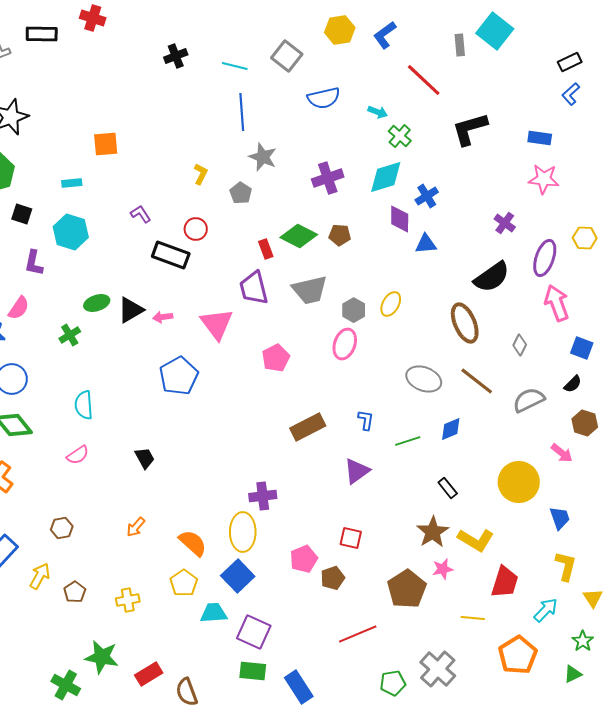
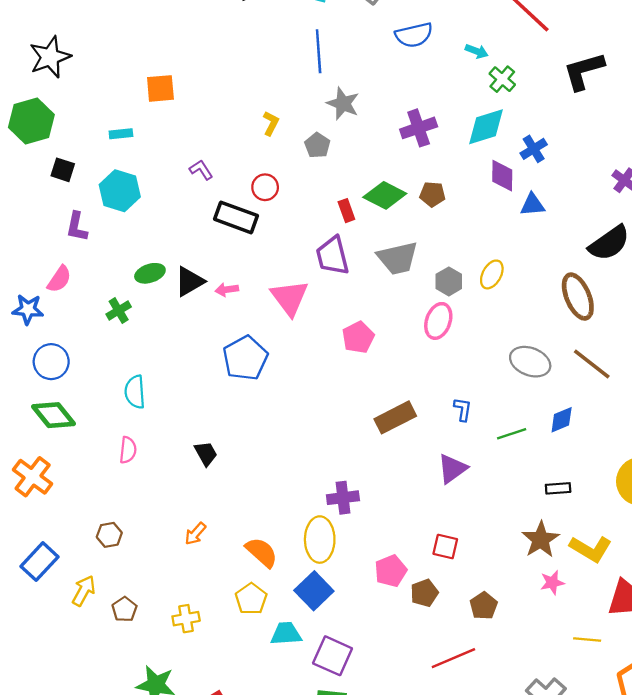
pink semicircle: (78, 455) -> (128, 450), turned -50
black rectangle: (448, 488) -> (558, 488), turned -55
brown pentagon: (407, 589) -> (484, 606), moved, size x0.6

